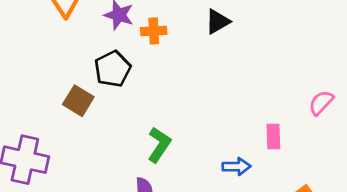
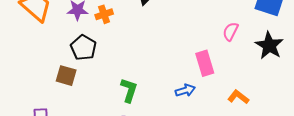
pink rectangle: (273, 137) -> (205, 63), size x1.4

